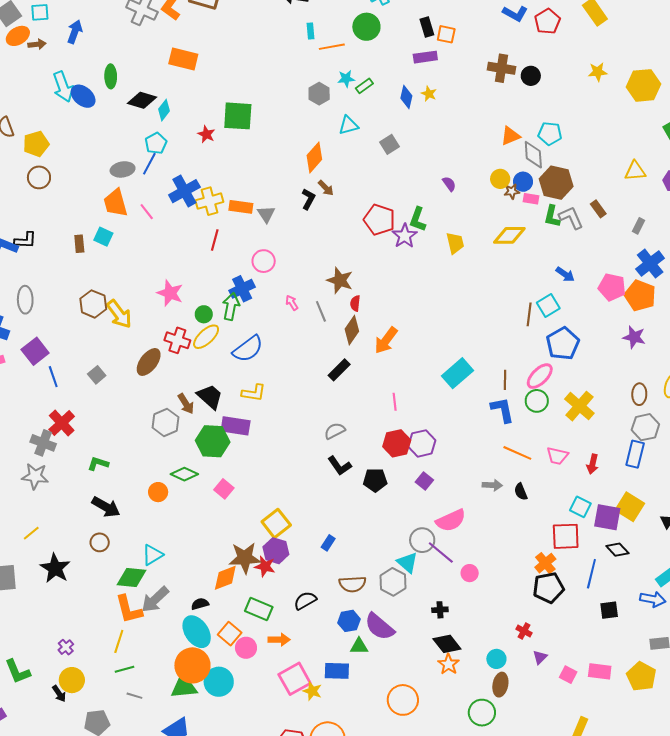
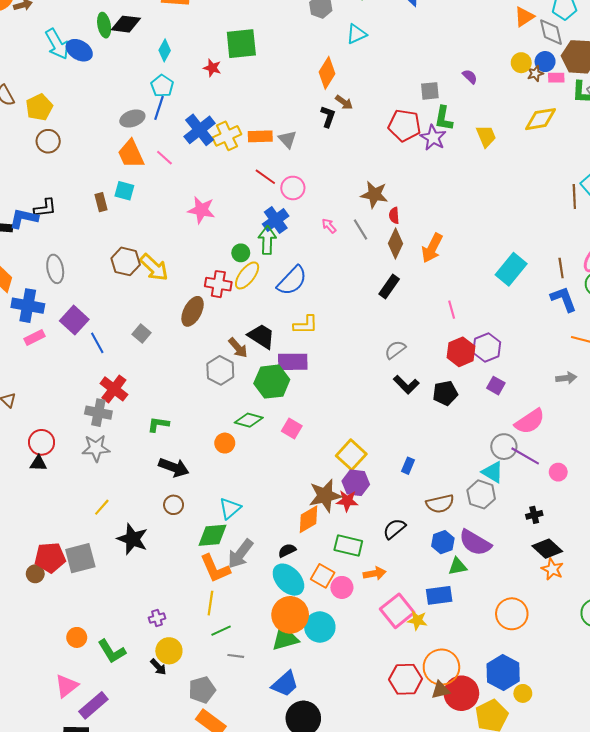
black diamond: (142, 100) -> (126, 24), moved
gray square: (390, 144) -> (430, 91), moved, turned 36
red line: (215, 240) -> (265, 177), moved, turned -60
pink star: (170, 293) -> (201, 210), moved
purple cross: (66, 647) -> (157, 618), turned 35

